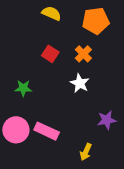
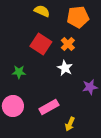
red square: (50, 54) -> (41, 44), size x1.5
purple star: (107, 120) -> (90, 87), moved
pink rectangle: (47, 131) -> (49, 107), moved, turned -54

